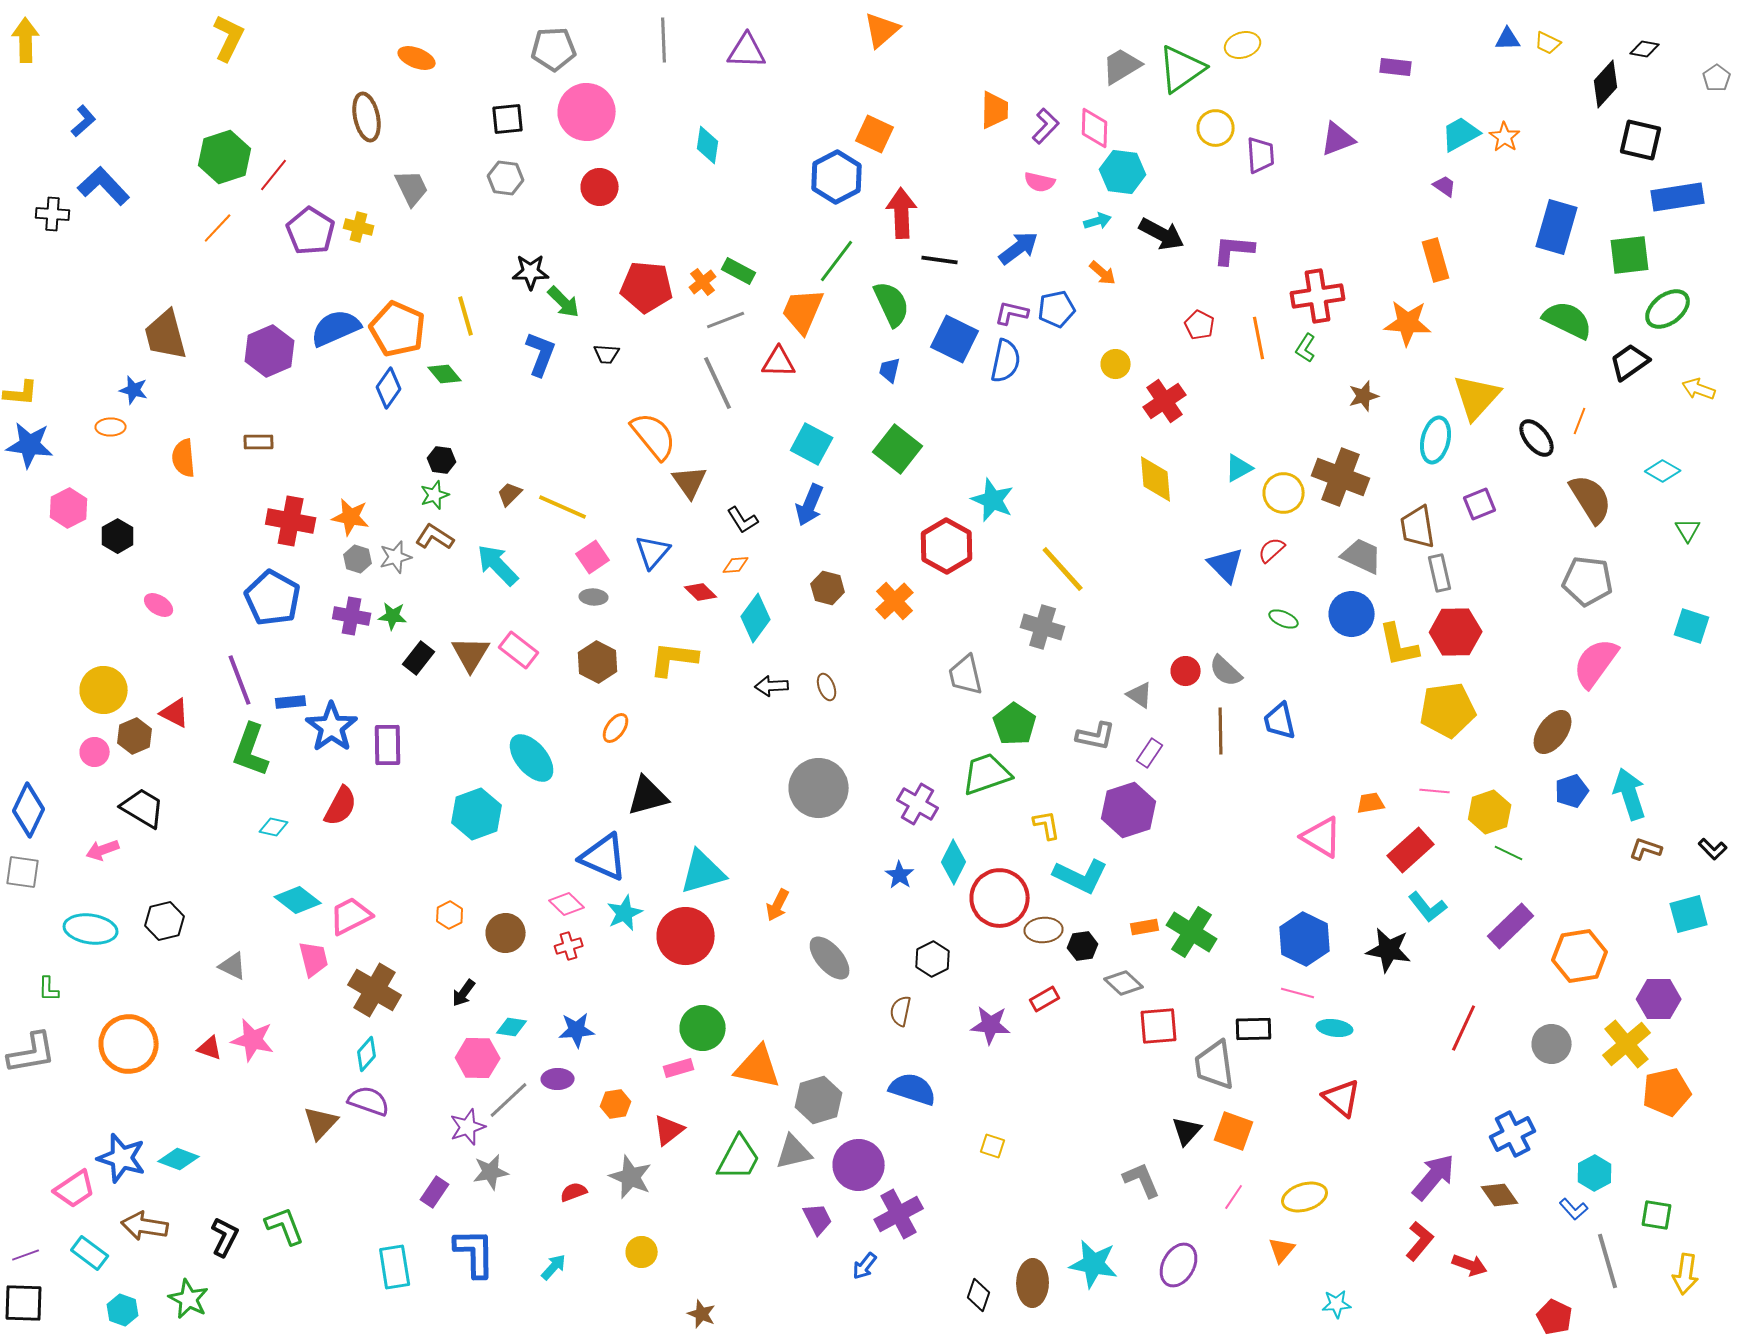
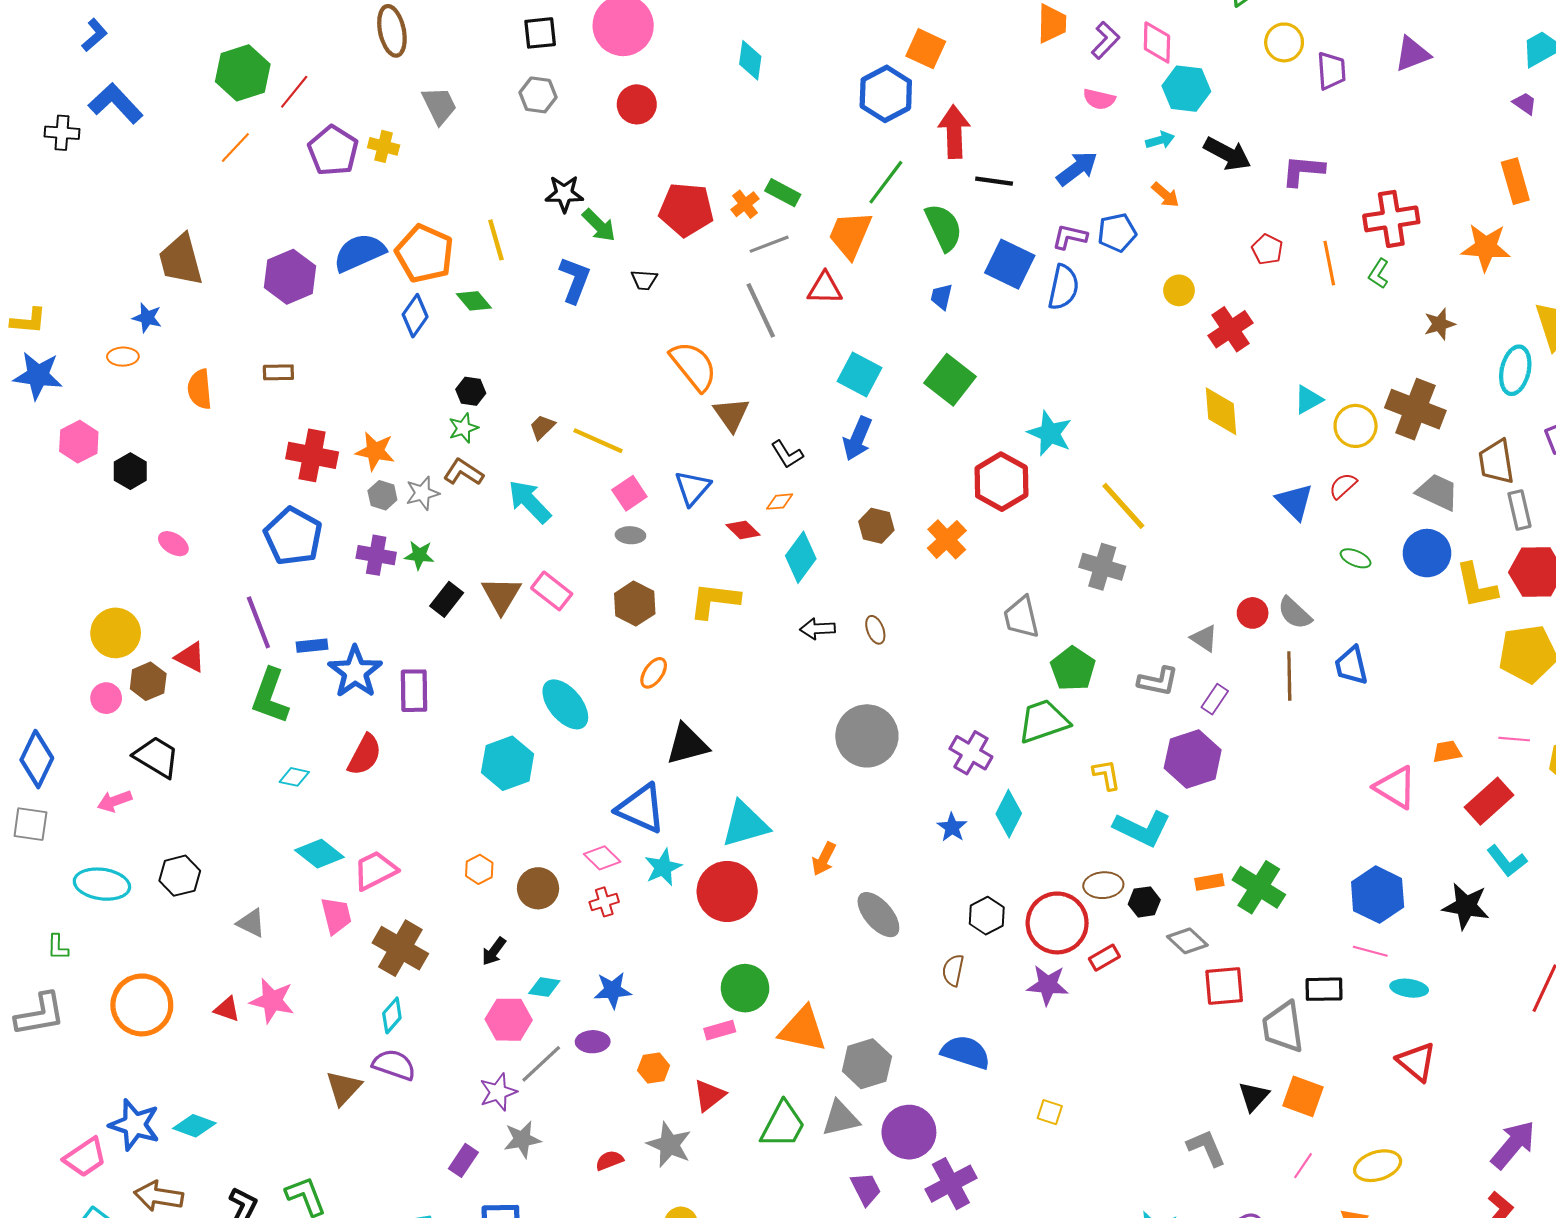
red circle: (1000, 898) -> (1057, 923), moved

